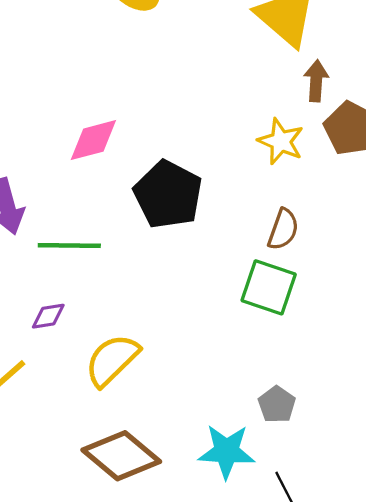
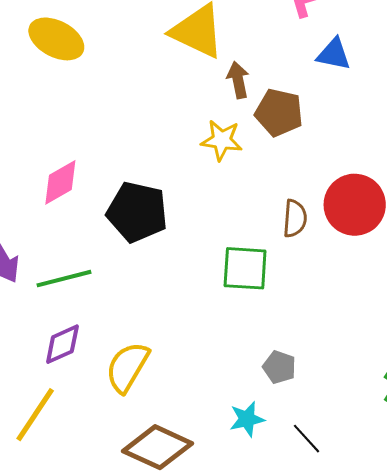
brown semicircle: (283, 229) -> (295, 218), moved
purple diamond: (48, 316) -> (62, 344), size x1.4
cyan star: (226, 451) -> (247, 419), size x0.7

